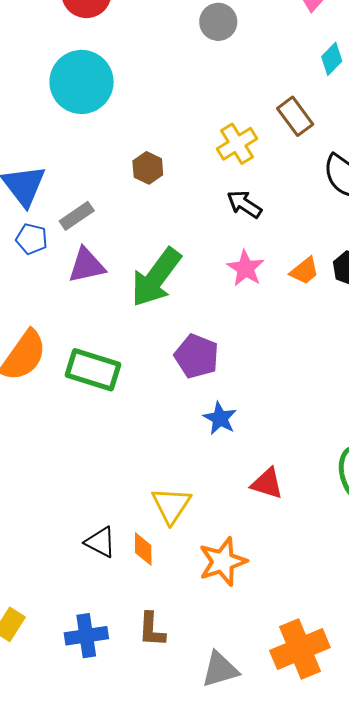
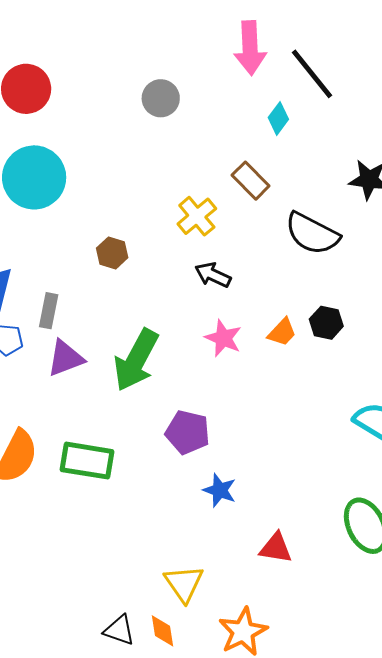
gray rectangle: (77, 216) -> (49, 311), turned -36

